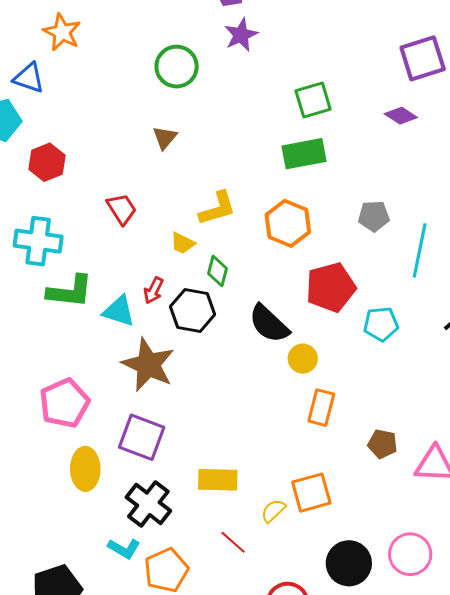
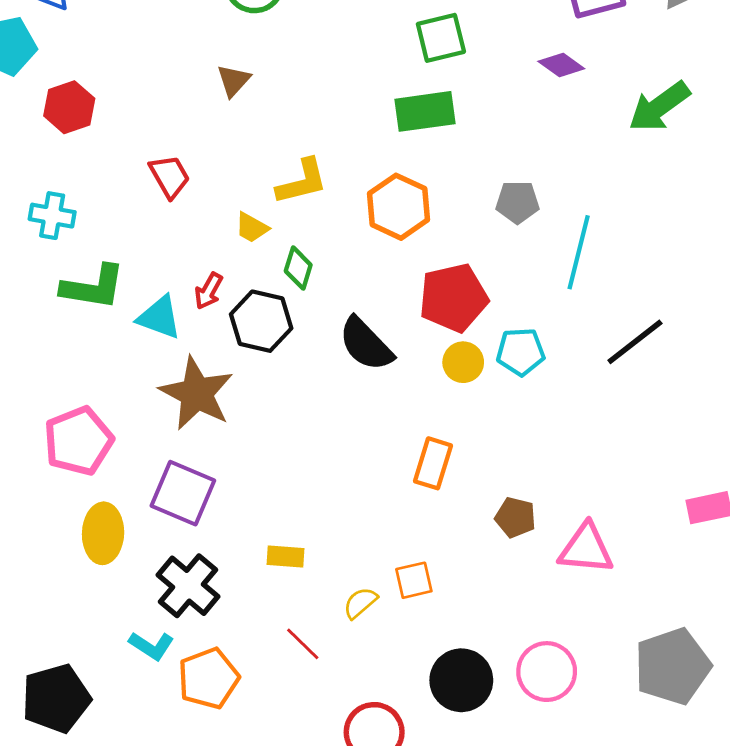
cyan cross: (38, 241) -> (52, 216), size x0.7
yellow circle: (303, 359) -> (463, 362), moved
yellow rectangle: (218, 480) -> (285, 557), size x0.7
orange square: (311, 493) -> (414, 580), size x0.7

